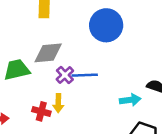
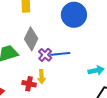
gray diamond: (48, 53) -> (31, 39), turned -55

